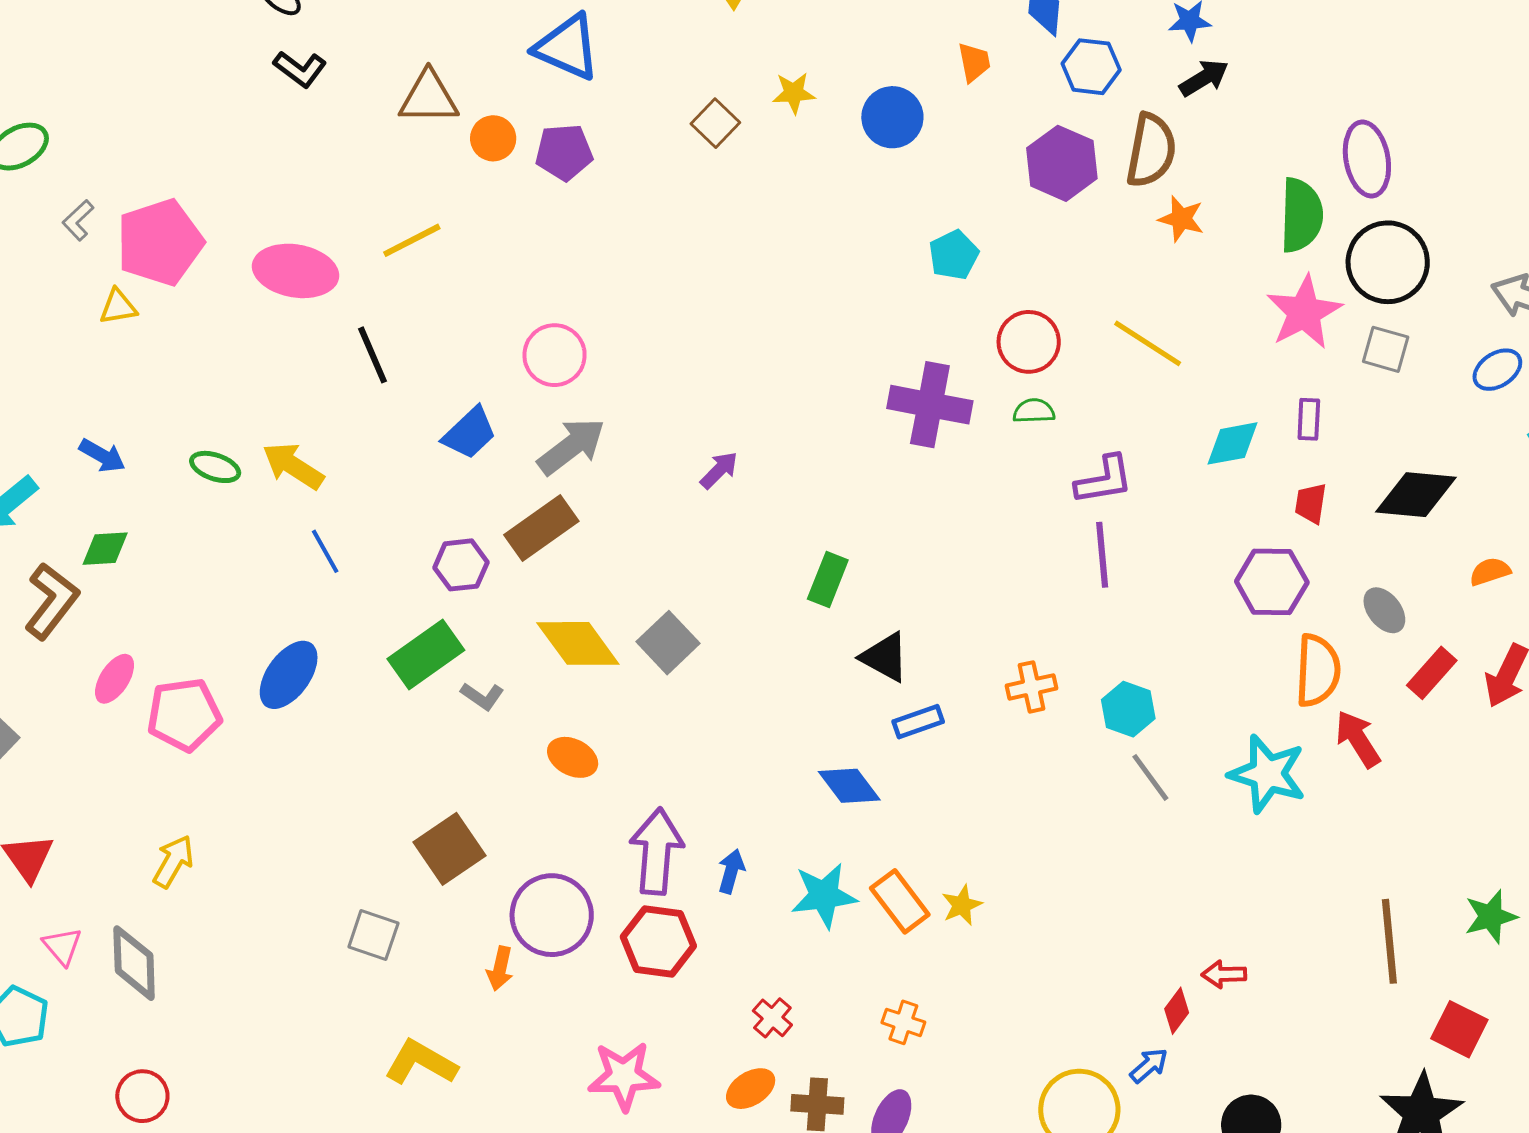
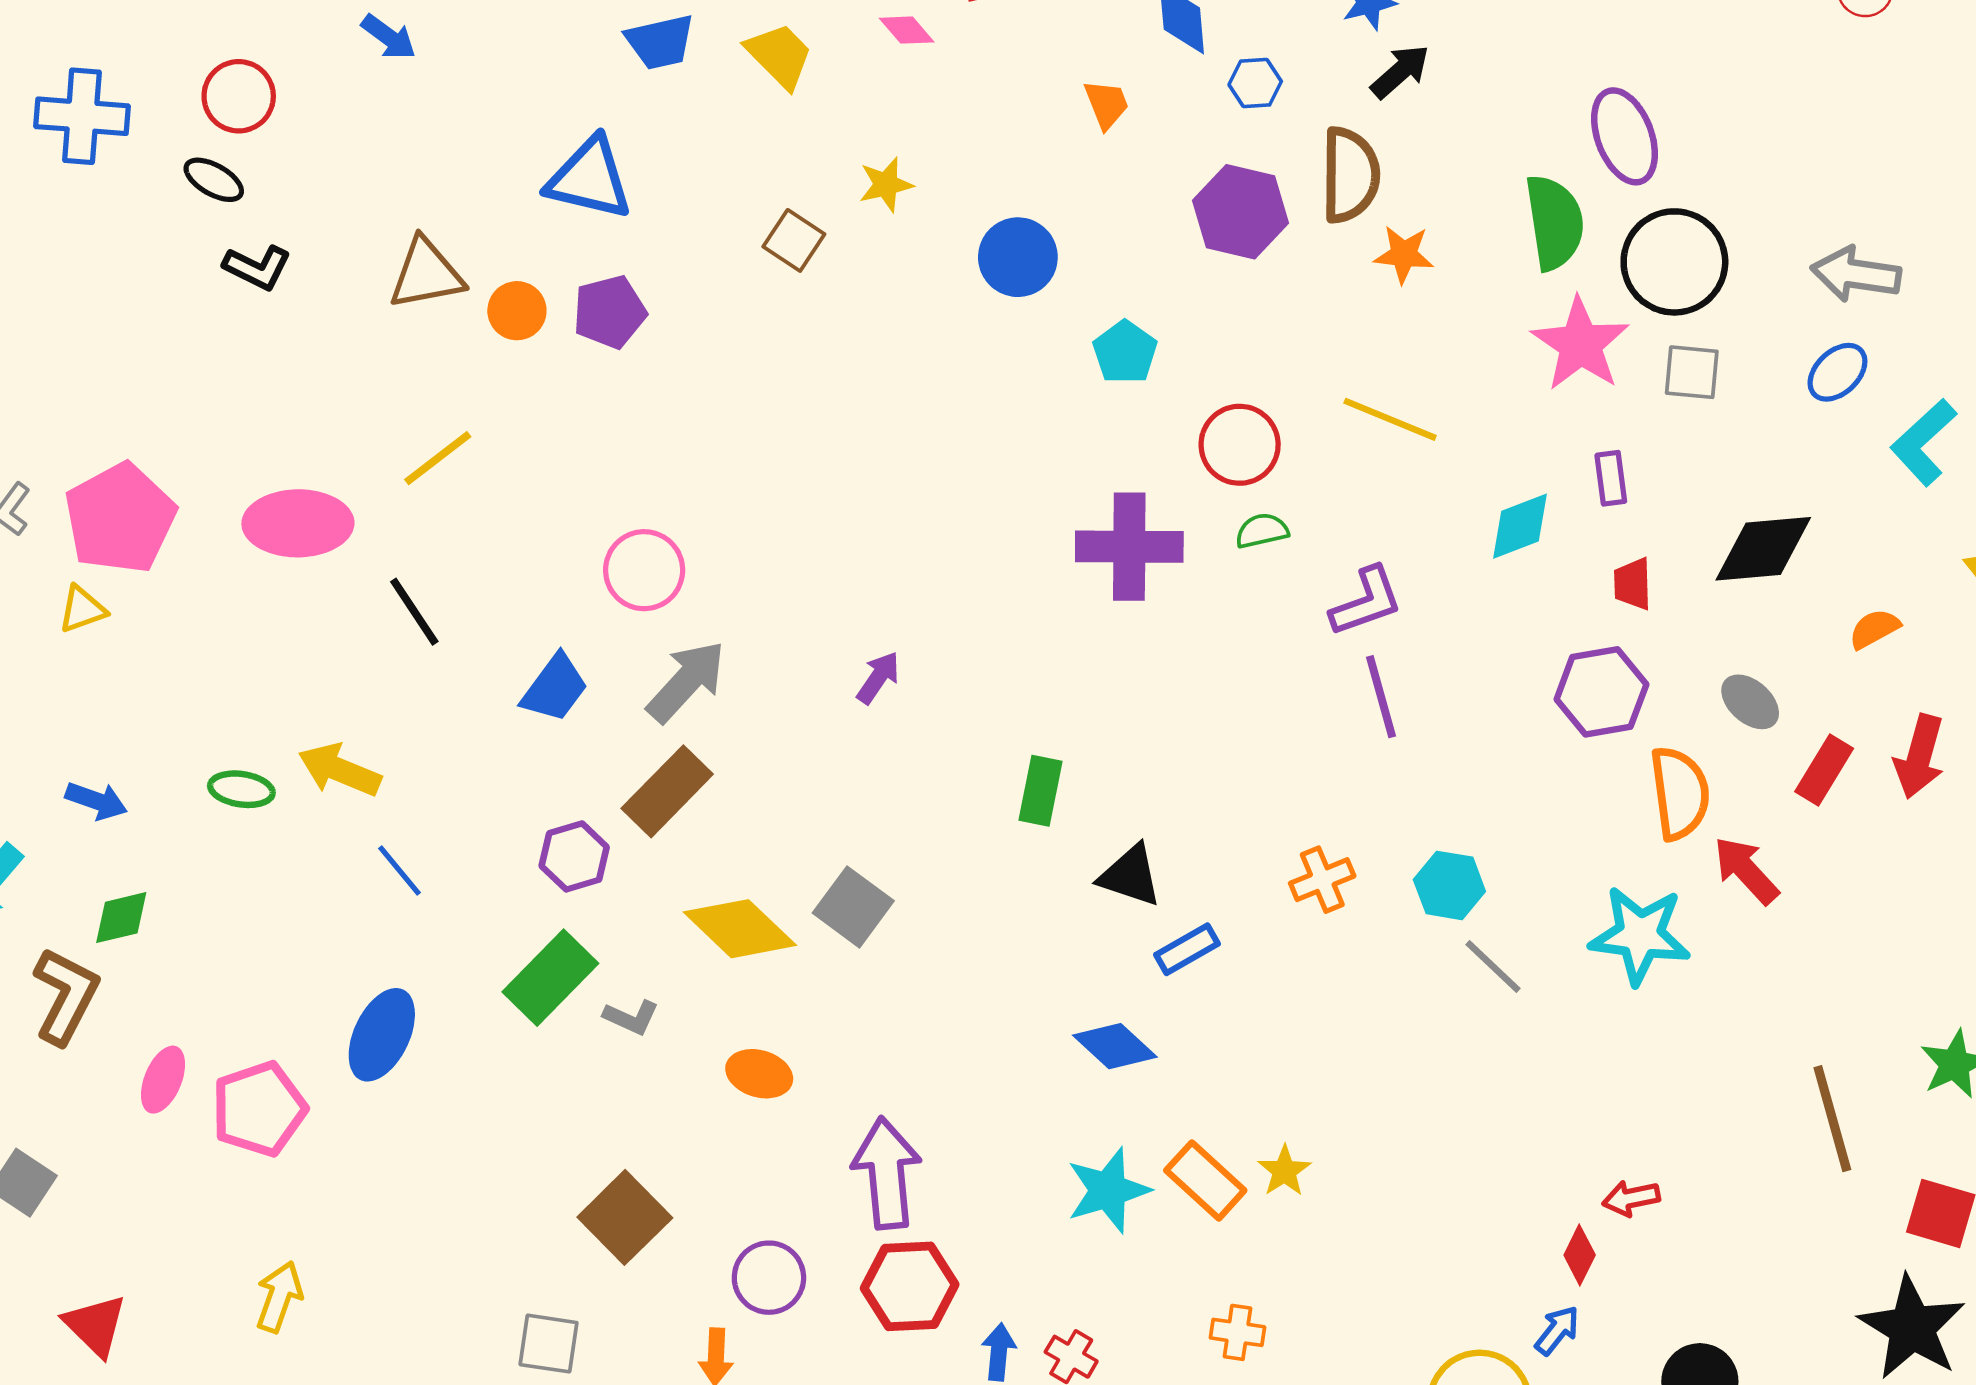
blue hexagon: (1091, 67) -> (1255, 83), size x0.7
blue circle: (892, 117) -> (1018, 257), moved
blue arrow: (731, 871) -> (999, 1352), moved
purple circle: (552, 915) -> (769, 1278), size x0.7

